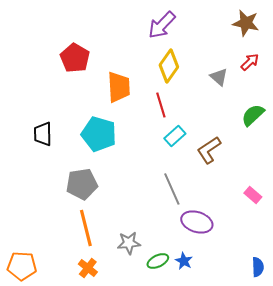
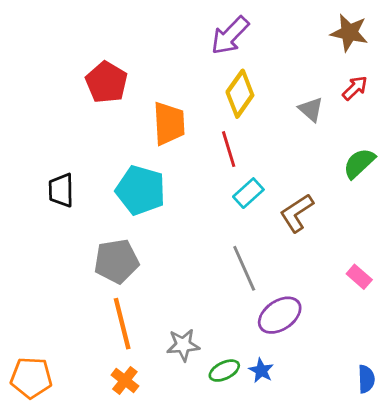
purple ellipse: (197, 222) -> (280, 315), turned -52

